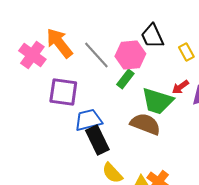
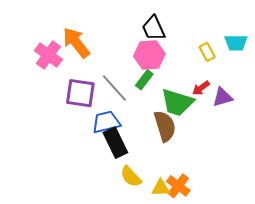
black trapezoid: (152, 36) -> (154, 28), moved
gray line: (96, 55) -> (114, 88), moved
brown semicircle: (145, 124) -> (165, 126), turned 52

